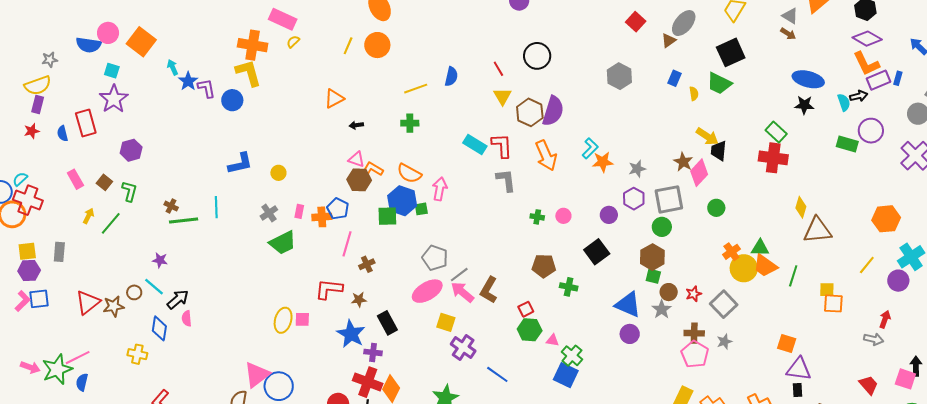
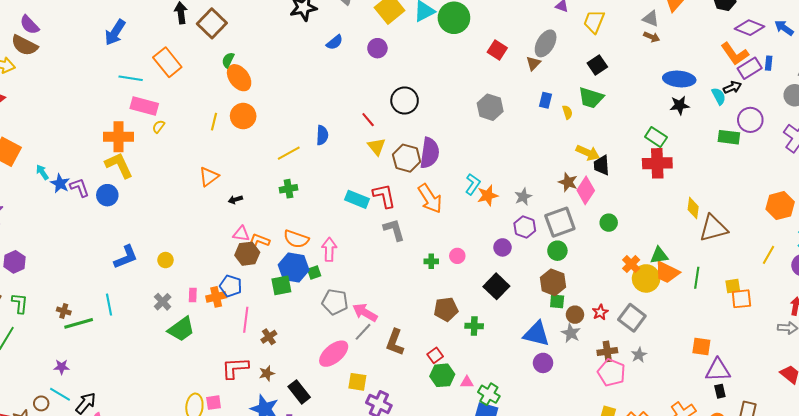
purple diamond: (867, 39) -> (750, 28), moved
black square: (731, 52) -> (597, 65), size x0.7
gray pentagon: (435, 258) -> (335, 302), moved
pink arrow: (462, 292) -> (365, 312), moved

